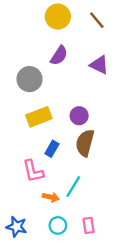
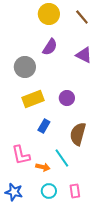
brown semicircle: (85, 143) -> (78, 134), moved
pink L-shape: (33, 171) -> (21, 155), moved
cyan line: (73, 187) -> (62, 158), turned -66

